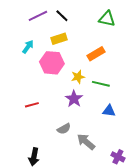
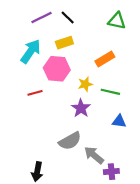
cyan arrow: (28, 47) -> (31, 51), size x1.6
red line: (32, 105) -> (35, 93), moved
gray semicircle: (64, 129) -> (70, 141), size x1.5
purple cross: (118, 157) -> (111, 172), moved, turned -32

